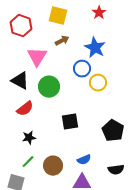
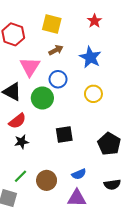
blue circle: (82, 69) -> (58, 79), moved
black star: (29, 138) -> (22, 142), moved

